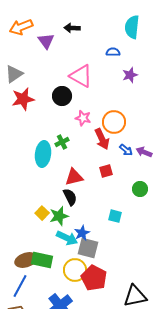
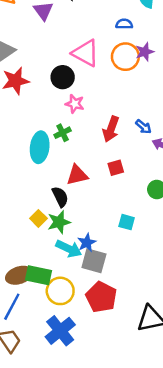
pink star: (83, 118) -> (75, 104), moved
orange circle: (114, 122) -> (125, 57), moved
red arrow: (102, 139) -> (111, 129), turned 45
blue arrow: (126, 150) -> (144, 127), moved
black semicircle: (70, 197) -> (60, 197), moved
yellow circle: (75, 270) -> (60, 291), moved

